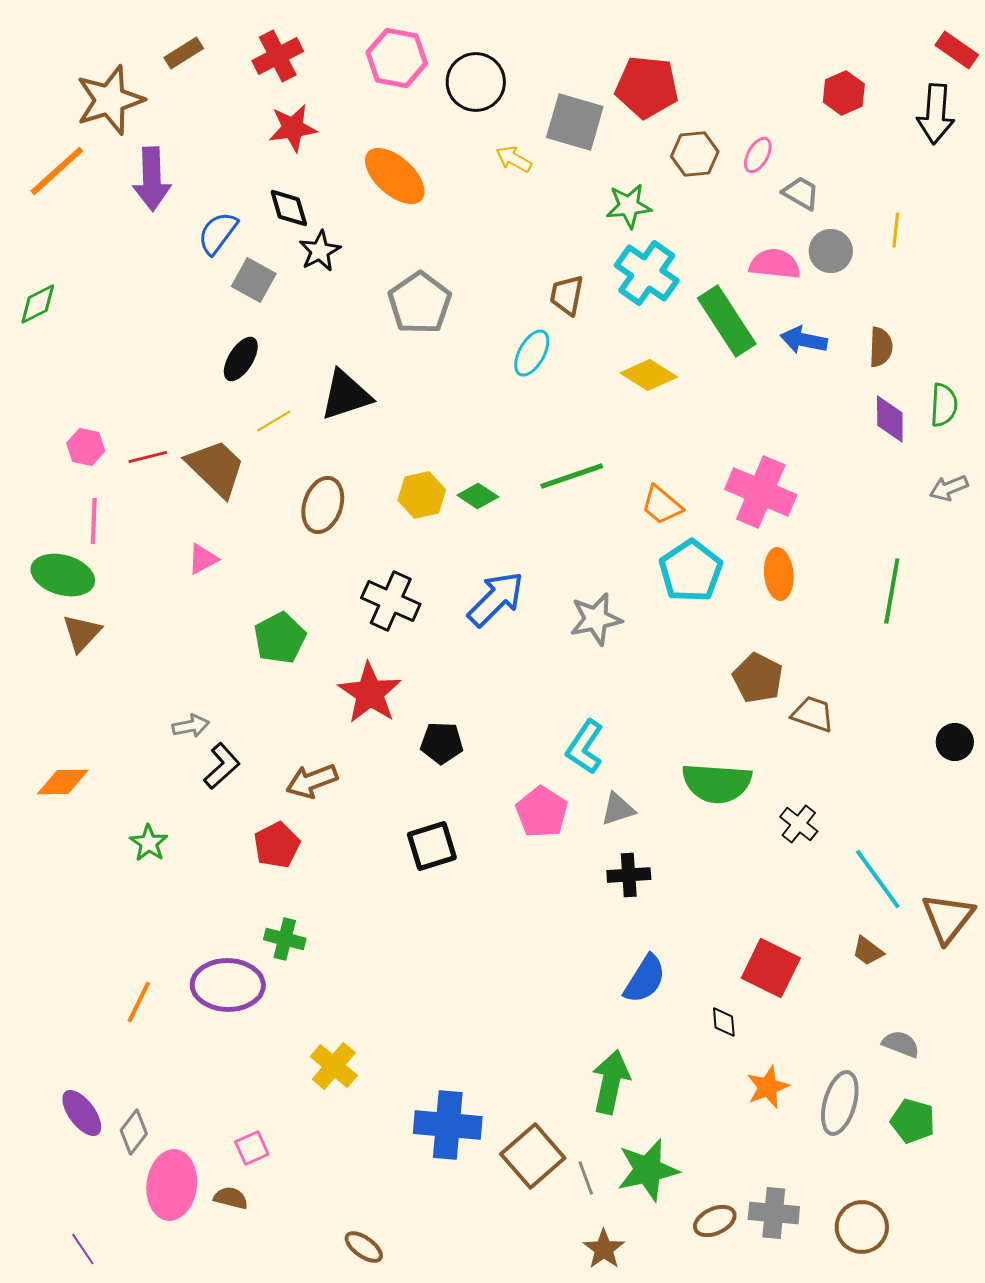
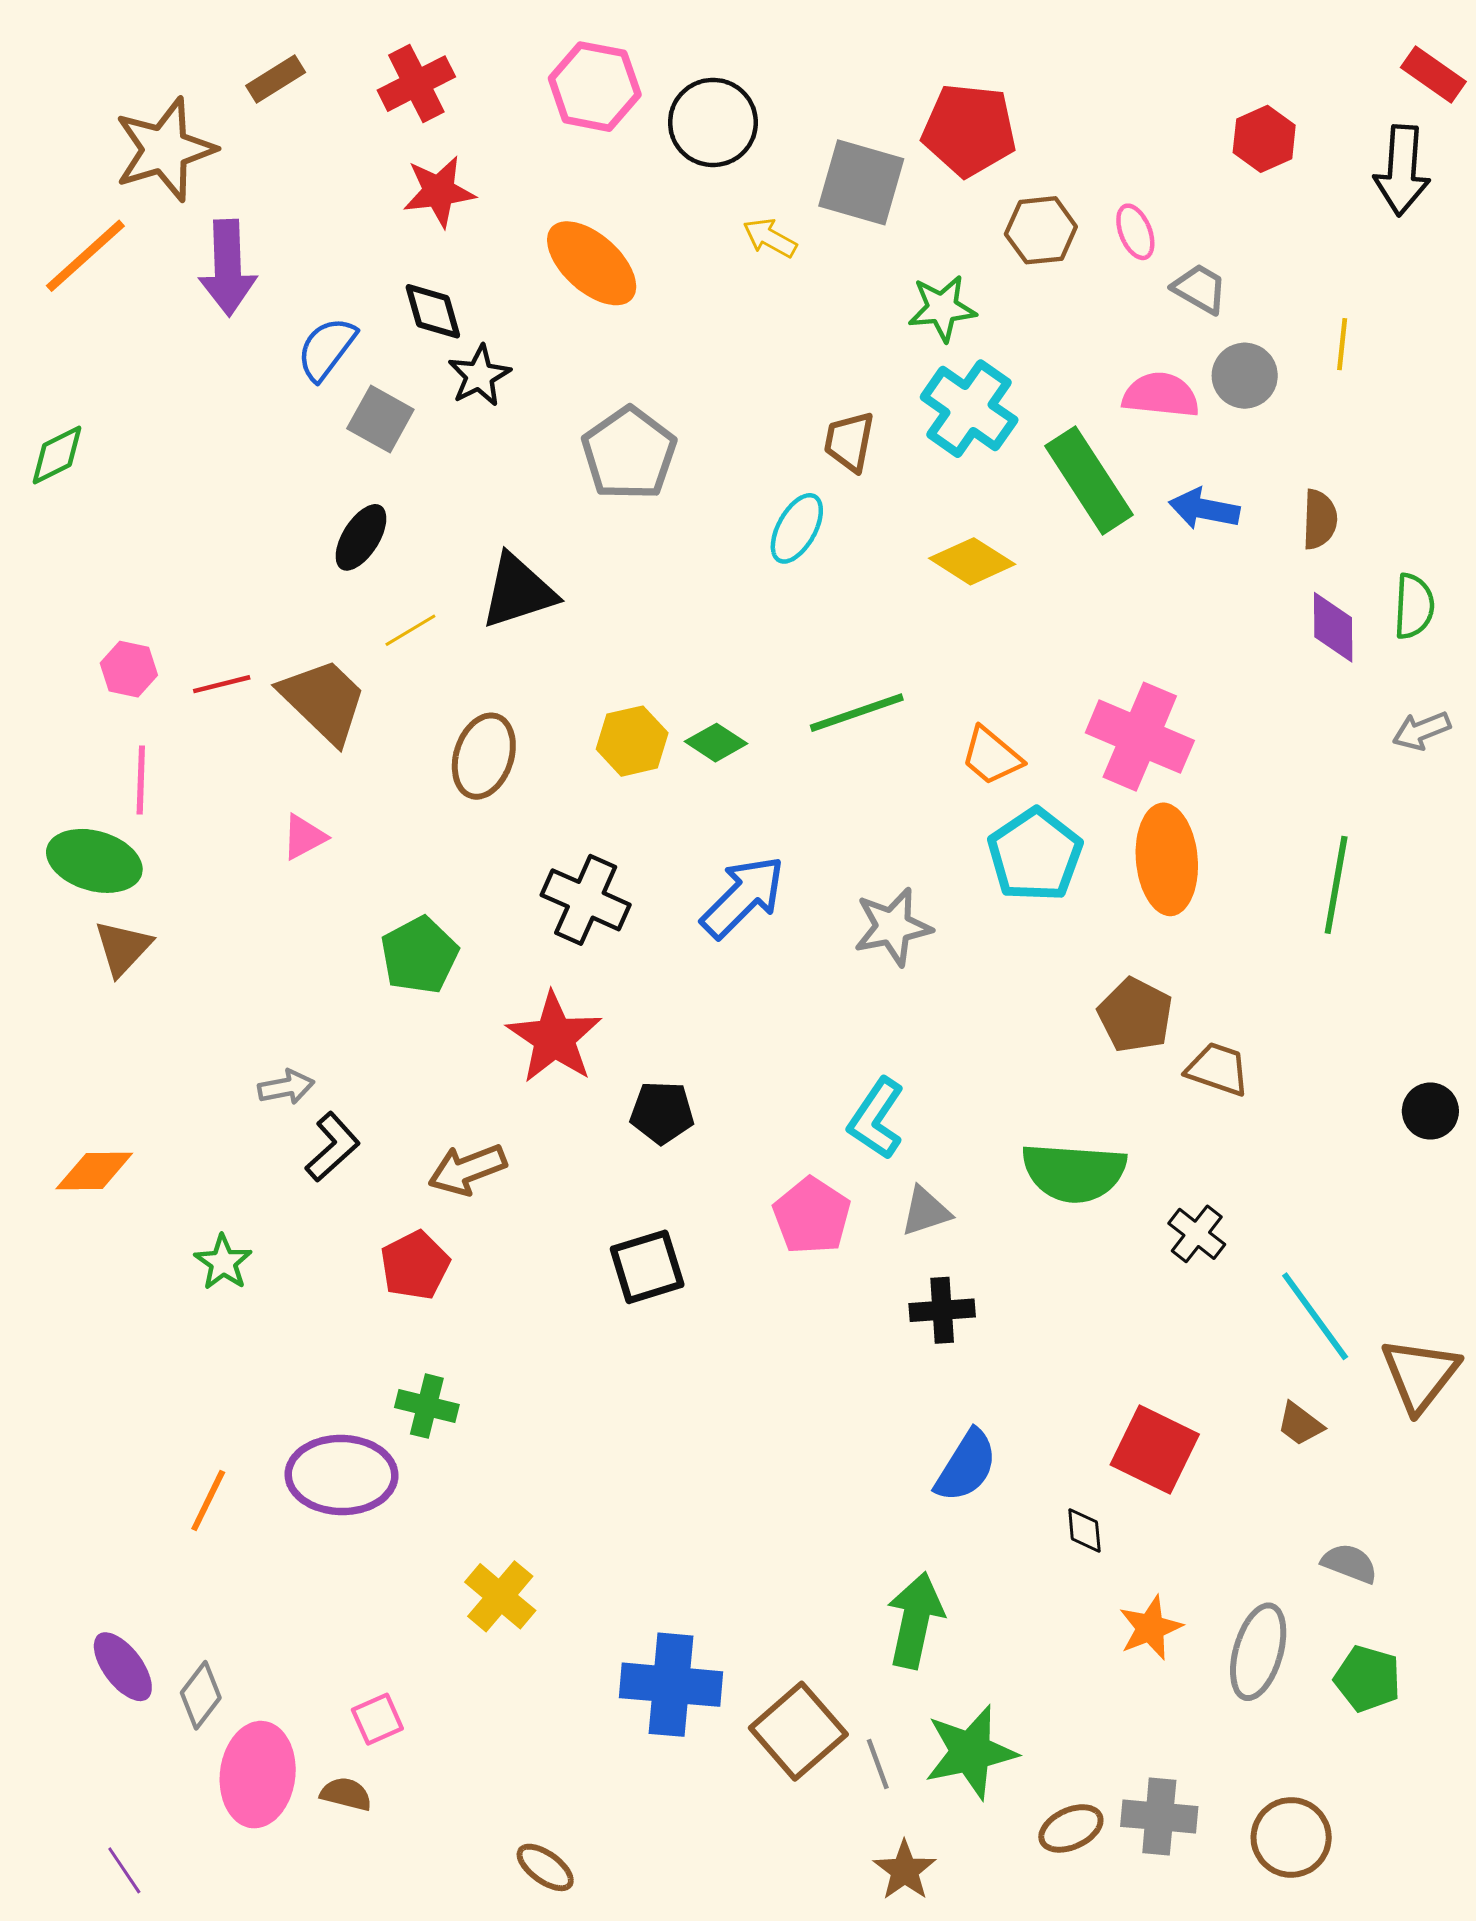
pink ellipse: (758, 155) -> (1135, 232), turned -51
orange ellipse: (779, 574) -> (1167, 859), size x1.4

